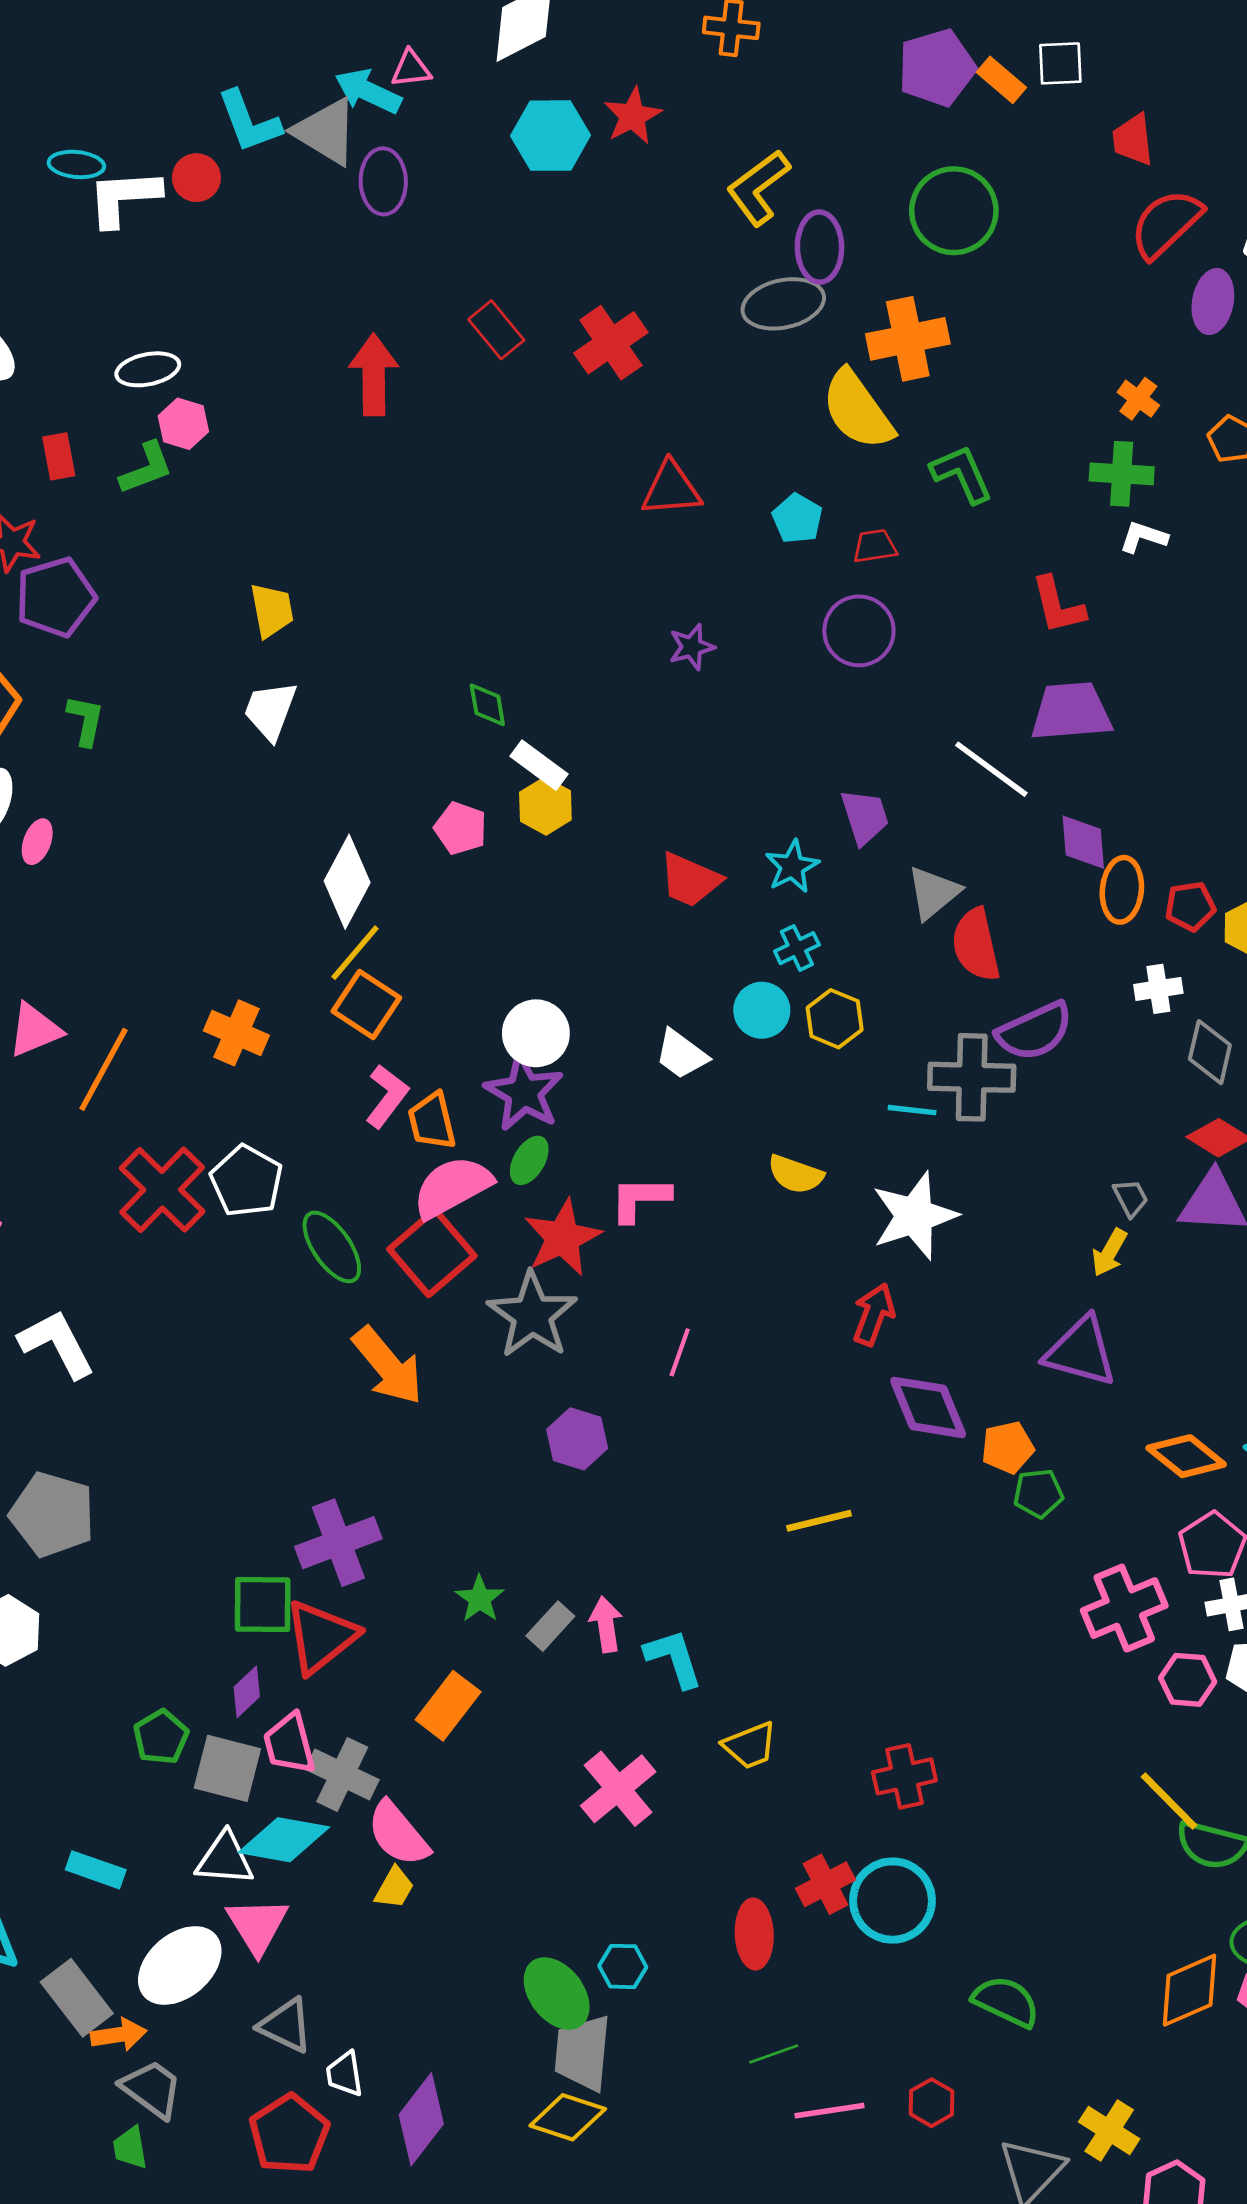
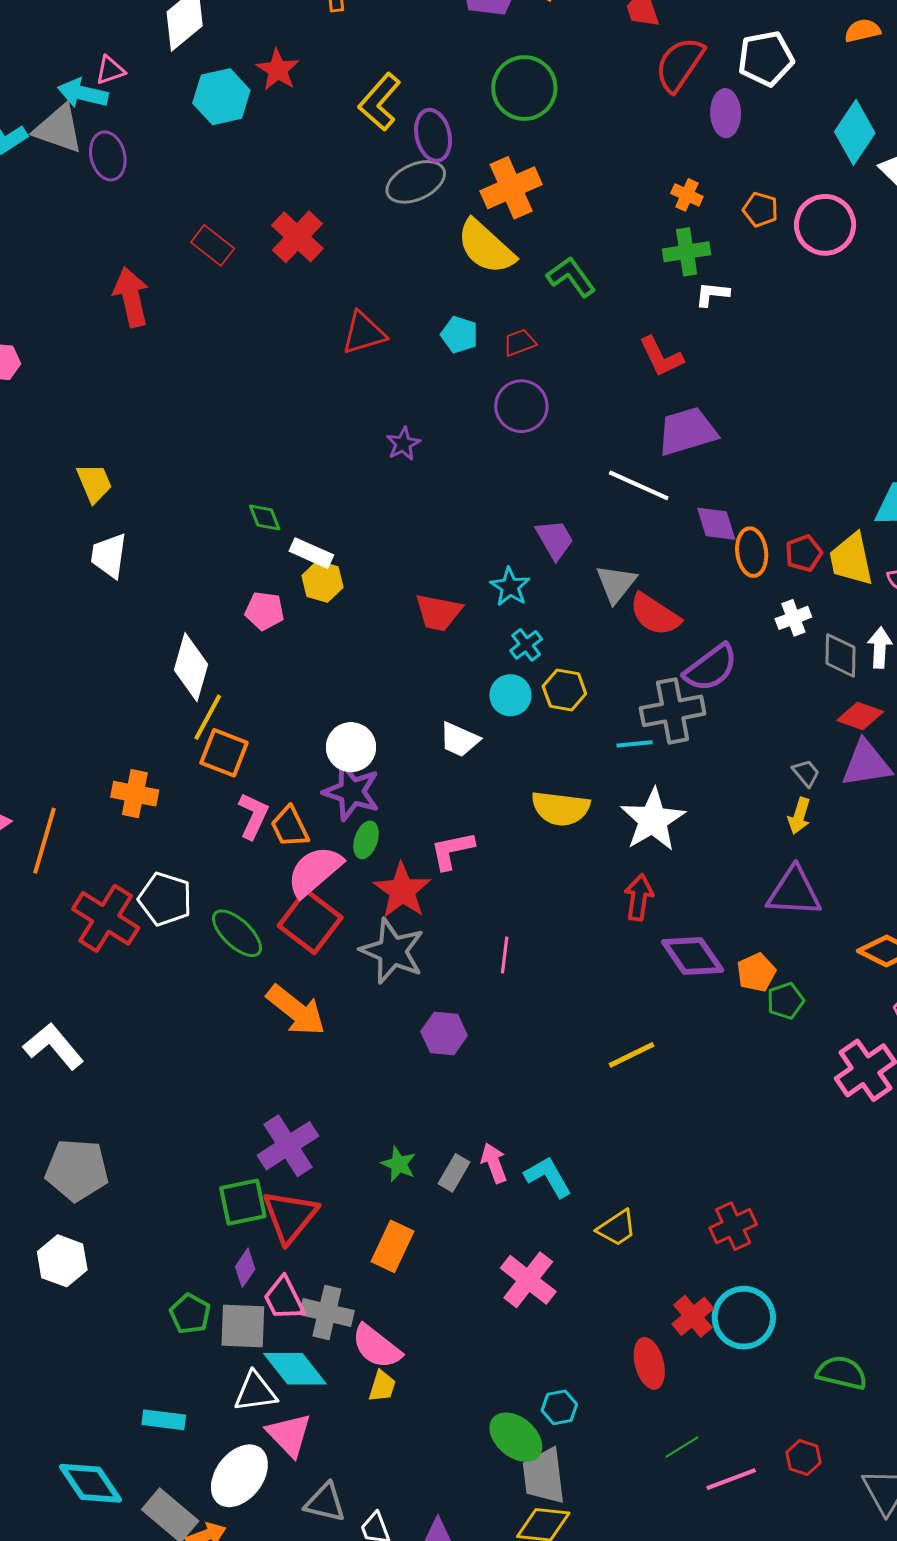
red semicircle: (976, 945) -> (655, 614), turned -32
yellow semicircle: (796, 1174) -> (560, 808), size x1.4
cyan diamond: (284, 1840) -> (295, 1369), turned 54

